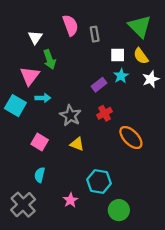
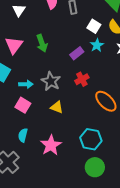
white square: (118, 55) -> (94, 26), turned 32
green arrow: (50, 59) -> (42, 43), moved
cyan arrow: (43, 98) -> (26, 84), moved
cyan hexagon: (99, 182) -> (91, 139), moved
pink star: (70, 200) -> (51, 145), moved, size x1.5

